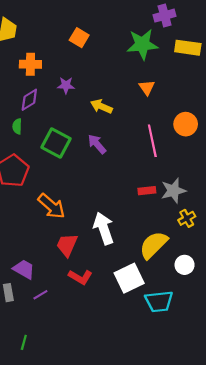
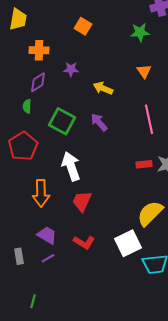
green star: (142, 44) -> (140, 32), size x0.7
orange arrow: (52, 206) -> (41, 193), moved, turned 48
white arrow: (104, 228) -> (71, 166), moved
red trapezoid: (67, 245) -> (82, 201), moved
purple trapezoid: (24, 269) -> (47, 235), moved

